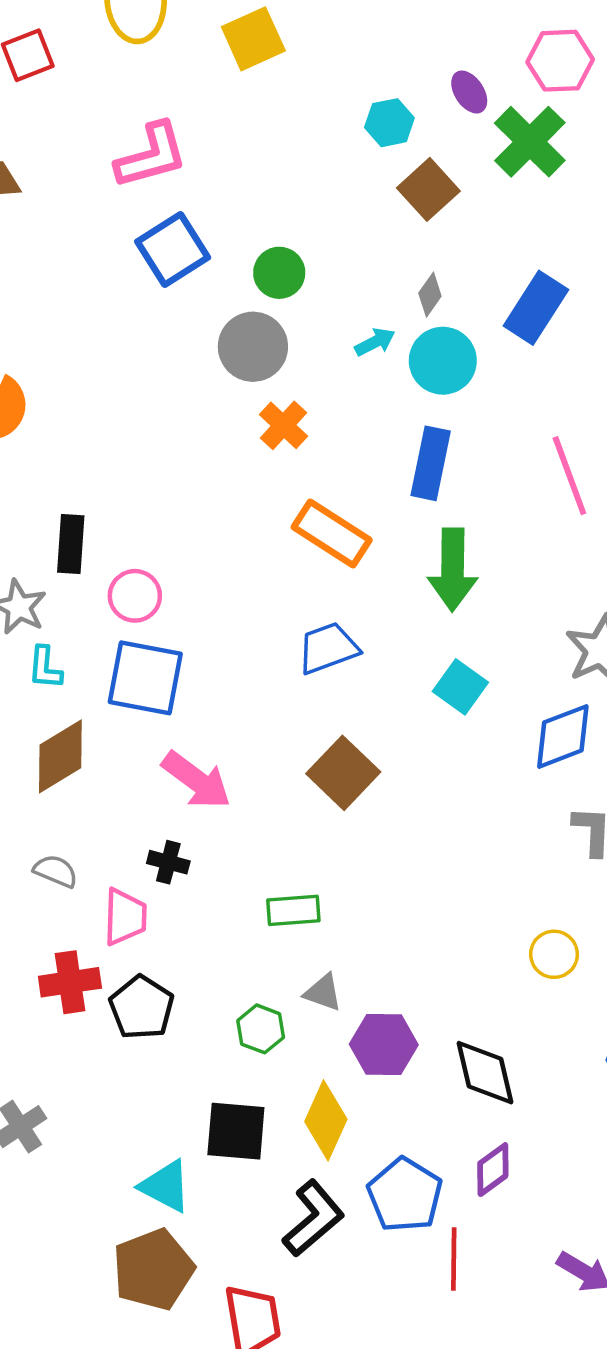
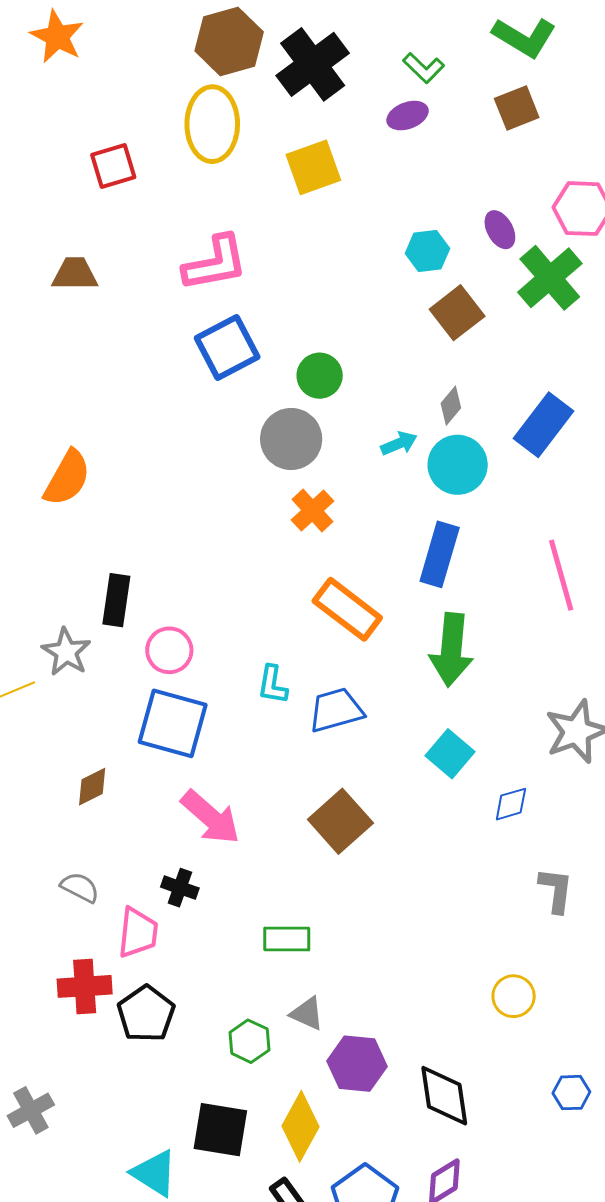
cyan L-shape: (45, 668) -> (273, 685), moved
blue diamond: (563, 736) -> (511, 804), moved, size x0.6
brown diamond: (60, 756) -> (92, 787), size x0.6

